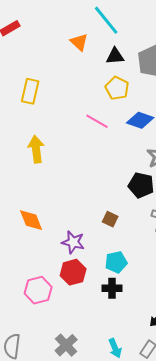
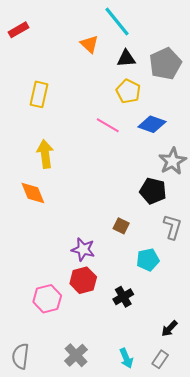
orange diamond: (31, 220) -> (33, 193), moved
cyan pentagon: (116, 262) -> (148, 260), moved
black cross: (112, 288) -> (123, 297), turned -30

